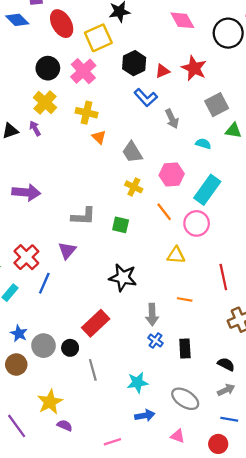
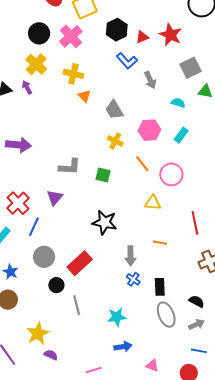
cyan rectangle: (207, 190) -> (181, 135), moved, size x0.6
gray circle: (43, 346) -> (44, 257), moved
gray ellipse: (185, 399) -> (166, 315), moved, turned 35

